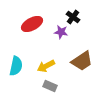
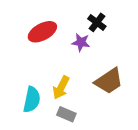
cyan semicircle: (16, 66) -> (32, 100), moved
yellow arrow: (46, 66) -> (61, 88), turned -36

